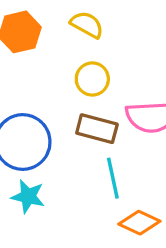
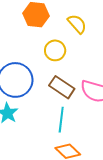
yellow circle: (92, 79) -> (55, 50), moved

